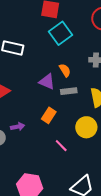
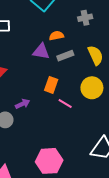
orange semicircle: (65, 70) -> (56, 36), turned -56
pink line: (61, 146) -> (65, 104), moved

